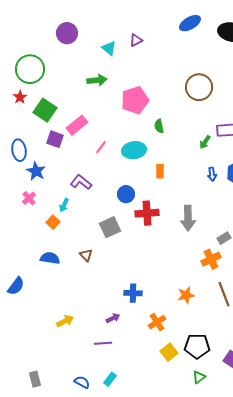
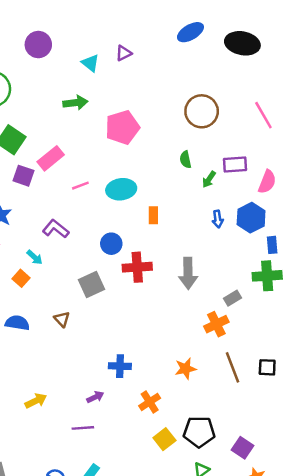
green semicircle: (159, 126) -> (186, 160), moved
pink line: (101, 147) -> (80, 186), turned 32
cyan arrow: (64, 205) -> (35, 257), turned -72

